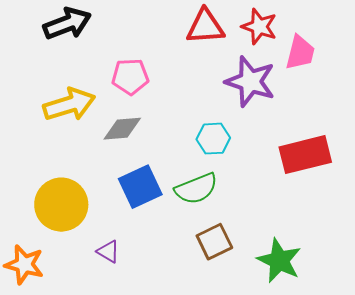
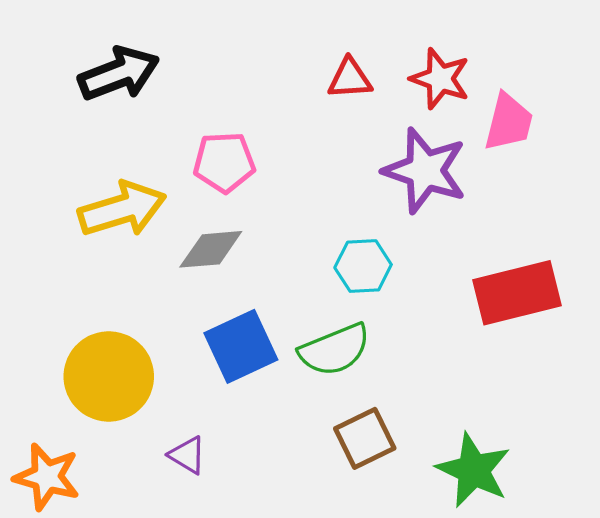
red triangle: (205, 27) -> (350, 79), size x0.7

